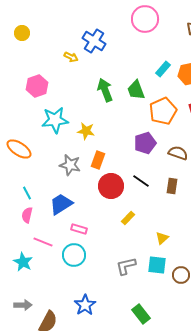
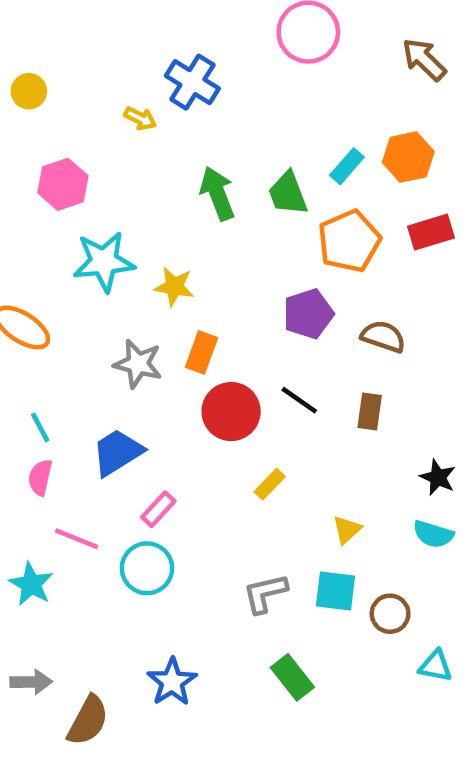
yellow circle: (22, 33) -> (29, 91), moved
cyan rectangle: (163, 69) -> (347, 166), moved
pink rectangle: (79, 229) -> (158, 509), turned -63
green rectangle: (141, 314) -> (292, 677), moved

